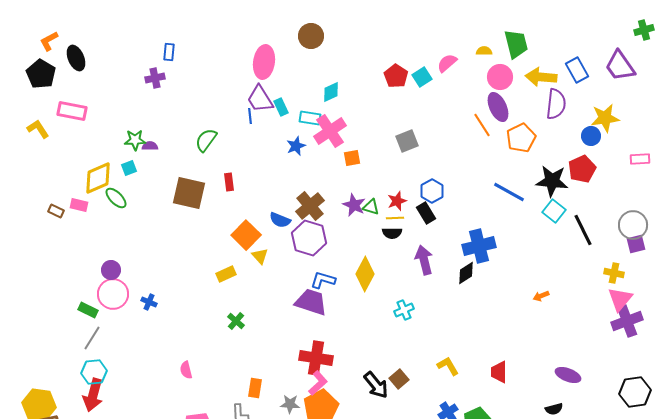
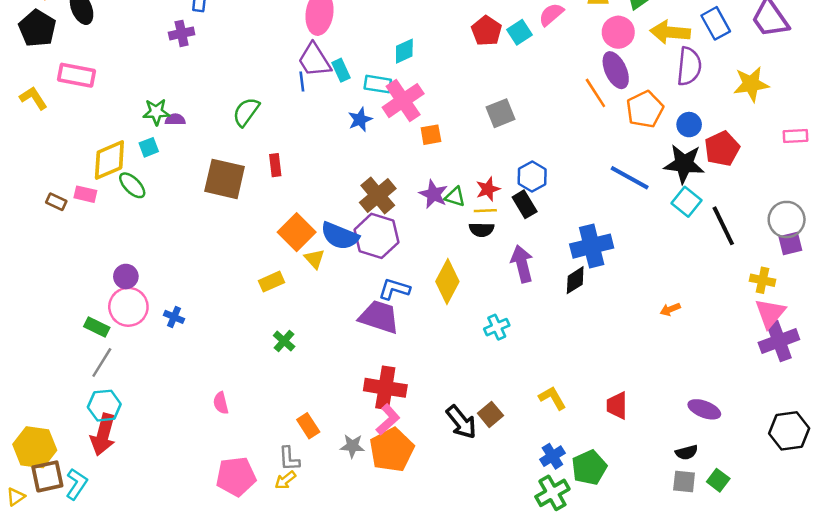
blue circle: (591, 136) -> (689, 125), moved
blue semicircle: (280, 220) -> (340, 236), moved, size x1.4
orange rectangle: (255, 388) -> (308, 426), turned -42

